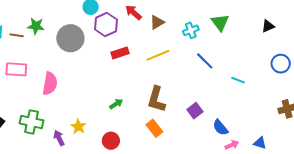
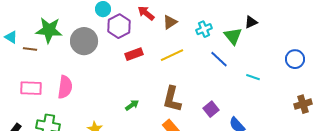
green triangle: (220, 22) -> (233, 36), moved
green star: (36, 26) -> (49, 30), size x1.5
black triangle: (268, 26) -> (251, 22), moved
brown line: (17, 35) -> (30, 49), moved
pink rectangle: (16, 69) -> (31, 88), moved

